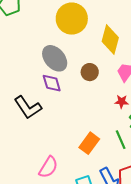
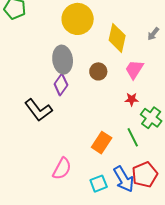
gray ellipse: (55, 58) -> (63, 60), turned 36
purple diamond: (52, 83) -> (61, 85), turned 55

